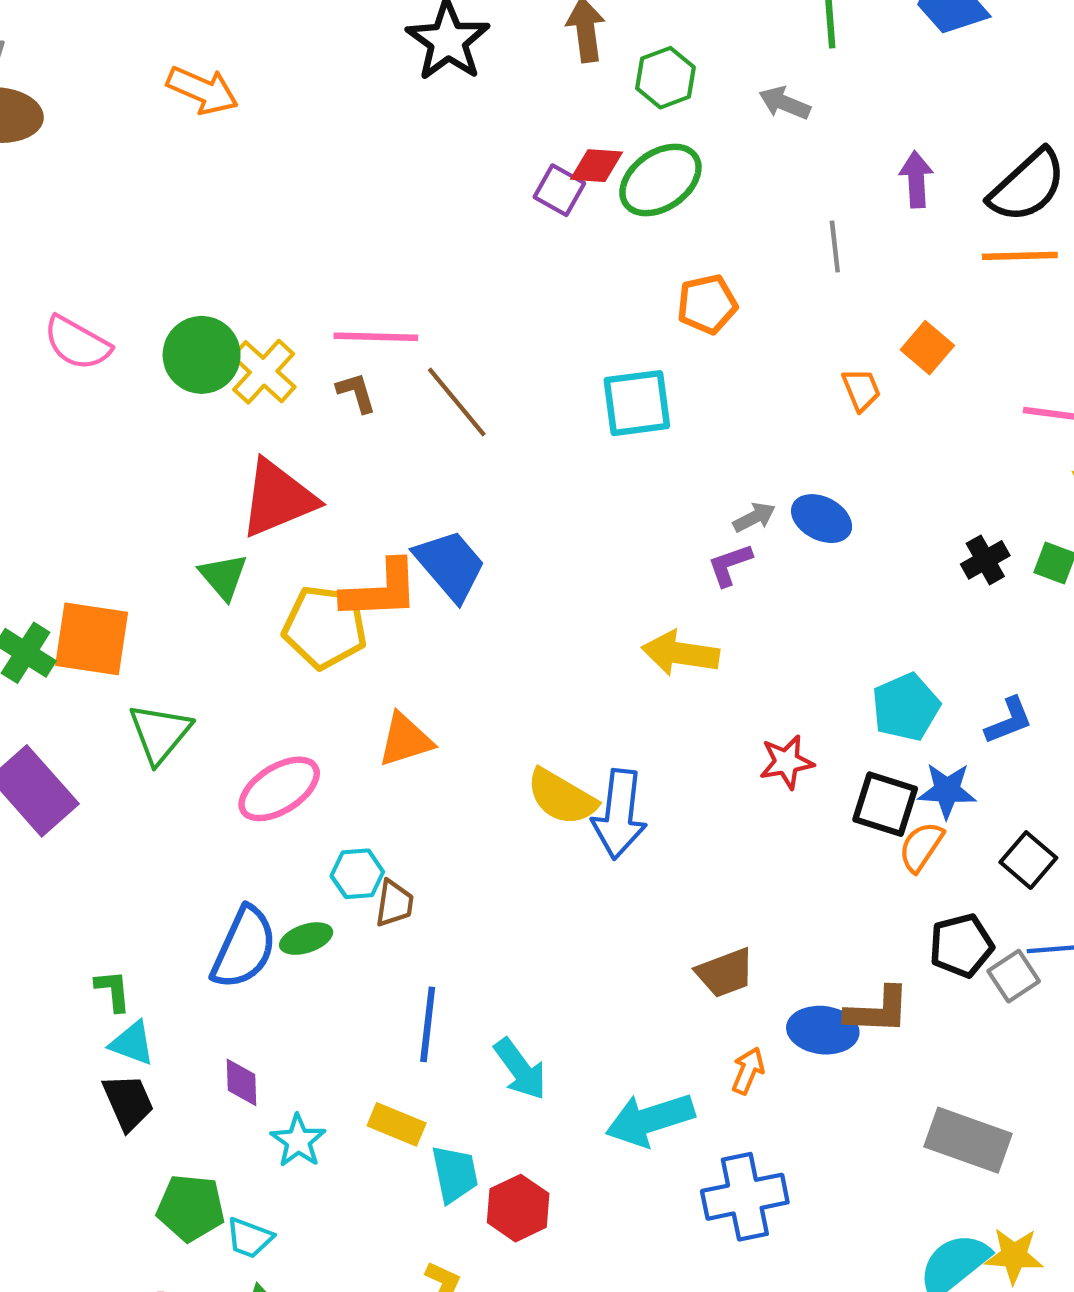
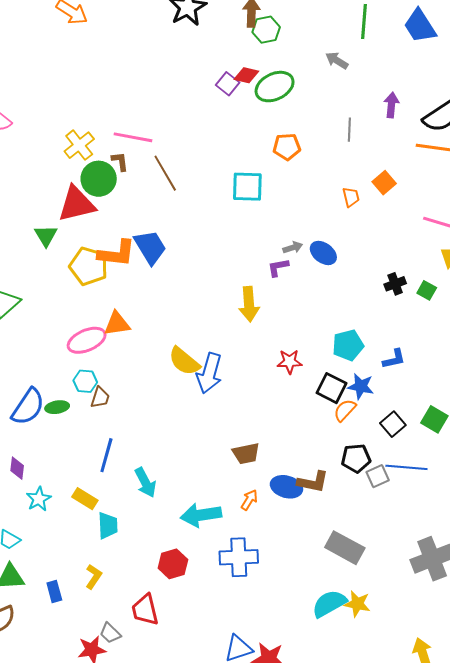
green hexagon: (665, 78) -> (266, 30), moved
green circle: (202, 355) -> (99, 179), moved
yellow arrow: (680, 653) -> (249, 304), turned -112
pink ellipse: (279, 789) -> (87, 340), moved
red hexagon: (518, 1208) -> (173, 564), moved

